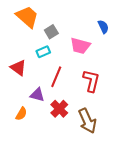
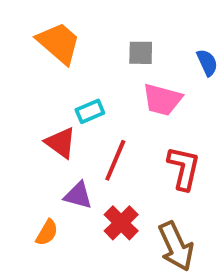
gray square: (51, 32) -> (141, 53), moved, turned 32
red triangle: (18, 68) -> (61, 143), moved

